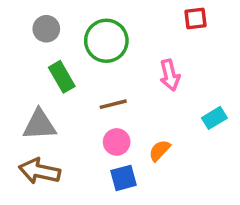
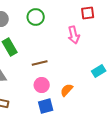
green circle: (106, 41) -> (36, 17), moved, size x0.7
pink arrow: (170, 75) -> (74, 35), moved

